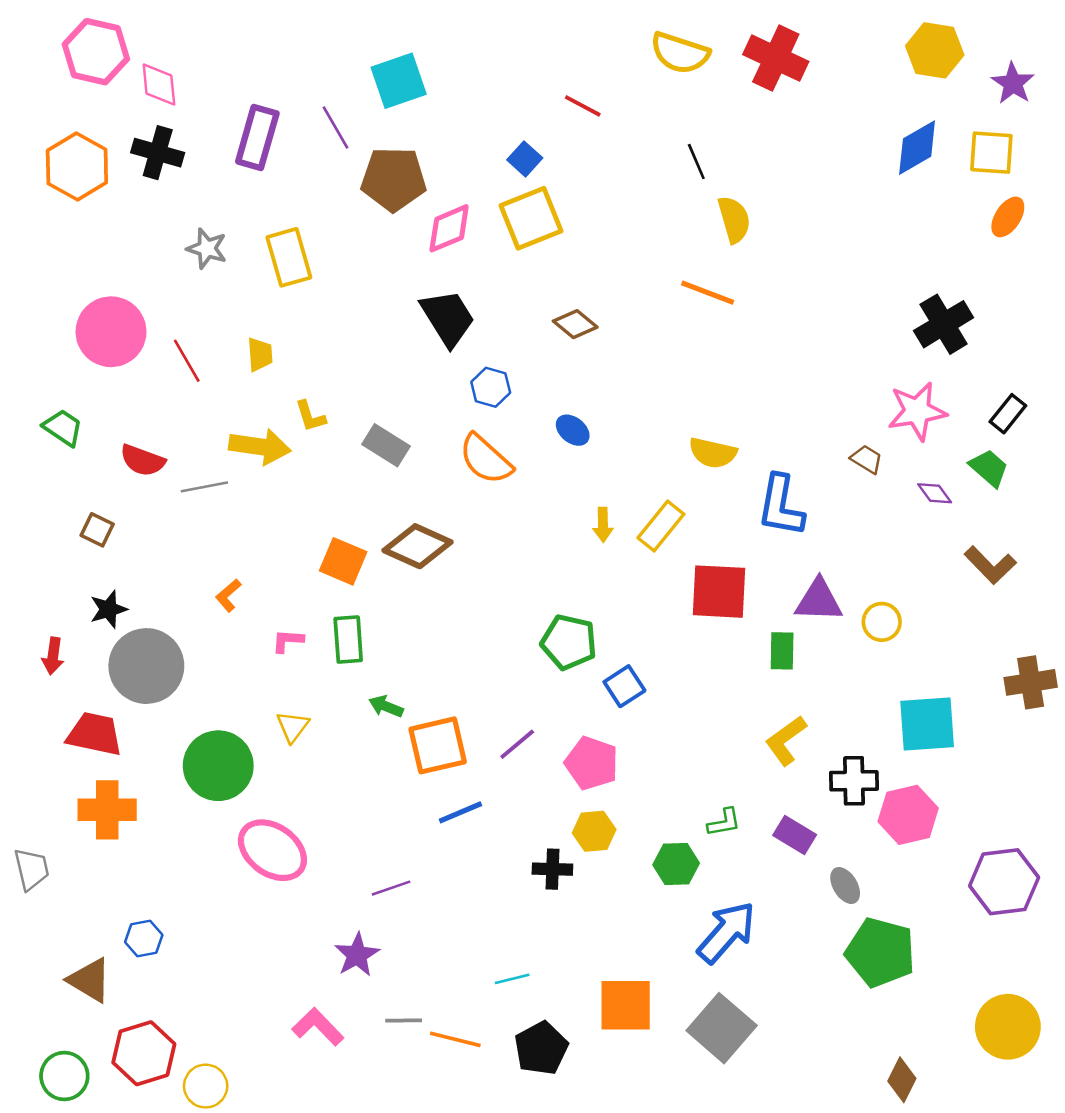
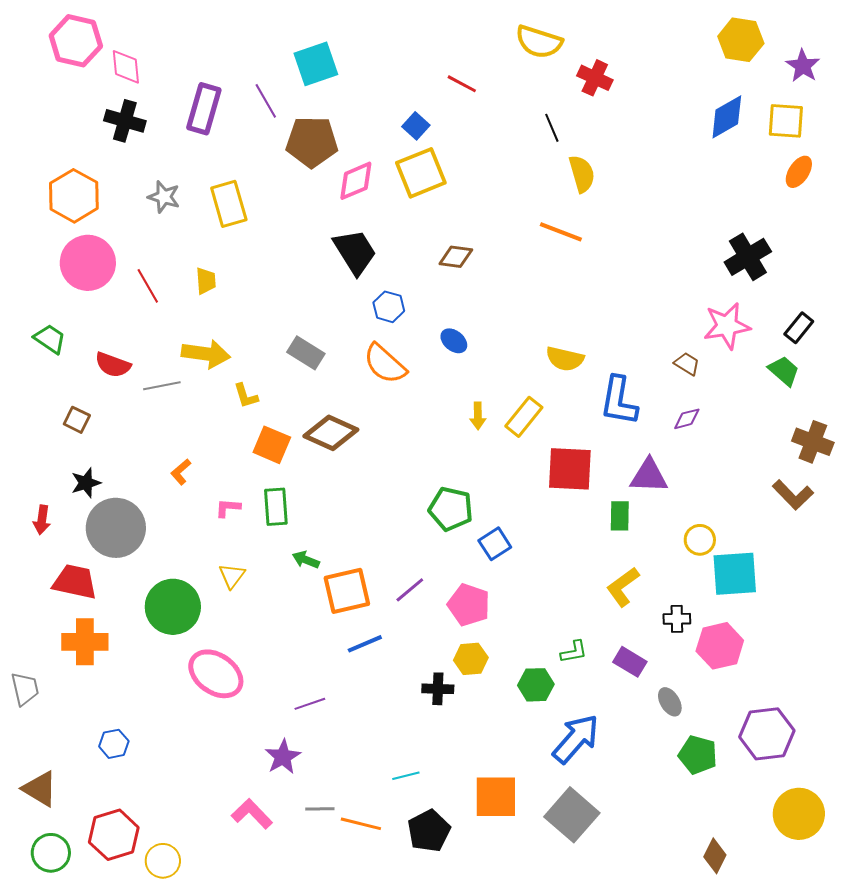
red cross: (776, 58) -> (595, 78), moved, size x0.7
orange hexagon: (77, 167) -> (74, 196), moved
brown diamond: (575, 324) -> (456, 257), turned -32
yellow L-shape: (310, 416) -> (246, 396), moved
purple diamond: (935, 493) -> (687, 419), moved, turned -68
brown L-shape: (990, 565) -> (793, 495), moved
yellow circle: (882, 622) -> (700, 540), moved
brown cross: (1031, 682) -> (813, 442), moved, turned 30
black cross: (854, 781) -> (677, 619), size x0.7
purple hexagon: (1004, 882) -> (767, 734), moved
green pentagon: (880, 952) -> (698, 755), size x0.7
brown triangle: (90, 980) -> (40, 789), moved

